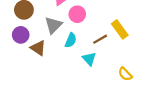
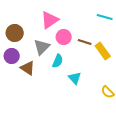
brown line: (100, 39) -> (85, 42), moved, turned 48

